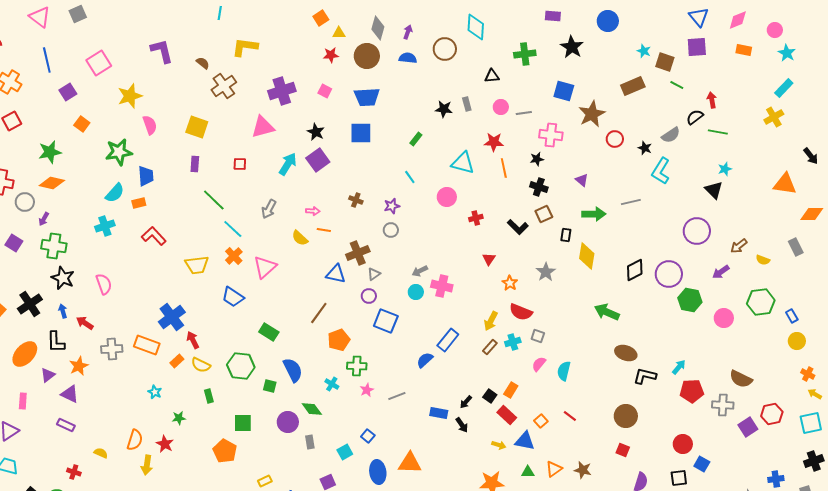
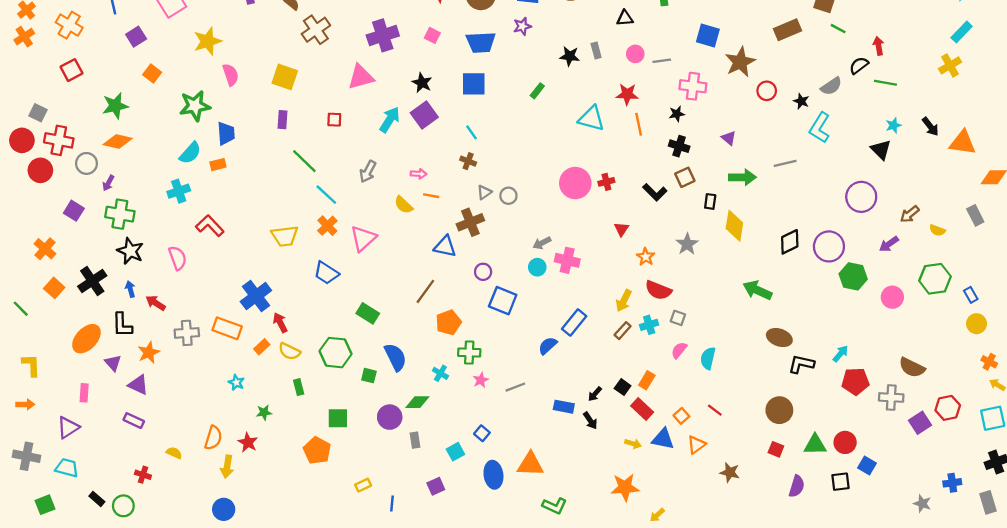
black arrow: (811, 156) -> (930, 127), moved
cyan line: (410, 177) -> (472, 132), moved
pink circle: (447, 197) -> (575, 183), moved, size x1.4
purple star: (392, 206) -> (522, 26), moved
red L-shape: (154, 236) -> (210, 226), moved
gray triangle: (374, 274) -> (484, 192), moved
purple triangle: (48, 375) -> (113, 363), turned -35
green diamond: (312, 409) -> (417, 402), turned -55
orange triangle: (554, 469) -> (696, 445), moved
green triangle: (528, 472) -> (815, 445), moved, size x1.5

